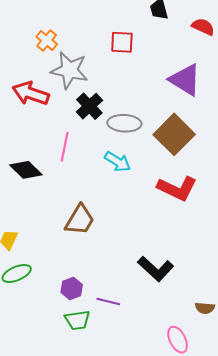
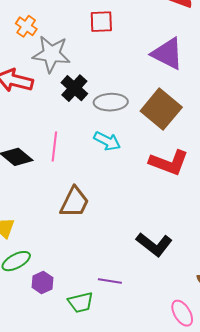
pink line: (65, 147) -> (54, 146), moved
purple hexagon: (72, 288) -> (42, 283), moved

